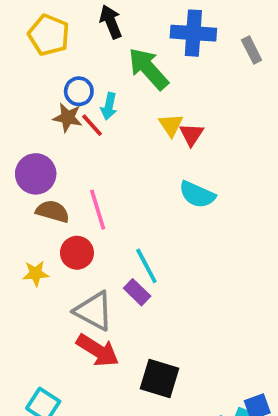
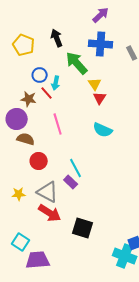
brown star: (68, 118) -> (29, 99), moved
yellow triangle: (171, 125) -> (95, 84), moved
pink line: (98, 210) -> (58, 124), moved
yellow star: (36, 273) -> (19, 194), moved

